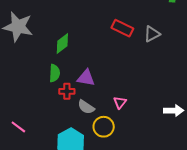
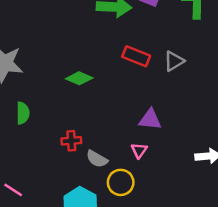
green diamond: (62, 44) -> (79, 78), moved, turned 65
green semicircle: (55, 73) -> (23, 113), moved
purple triangle: (86, 78) -> (150, 119), moved

